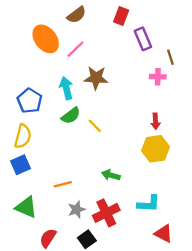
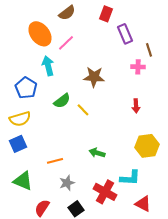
brown star: (96, 78) -> (94, 77), moved
cyan arrow: (66, 88) -> (48, 66), moved
yellow semicircle: (23, 136) -> (20, 119), turned 60
yellow hexagon: (156, 149) -> (147, 146), moved
red cross: (106, 213) -> (105, 192), moved, turned -35

